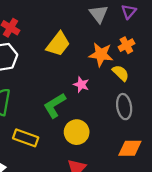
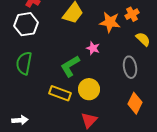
yellow semicircle: (121, 73) -> (143, 39), moved
yellow rectangle: (26, 138) -> (60, 93), moved
orange diamond: (130, 148) -> (135, 103), turned -65

